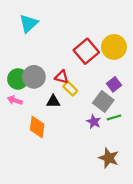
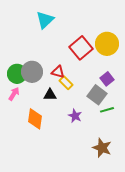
cyan triangle: (29, 23) -> (45, 20), moved
pink arrow: (15, 100) -> (14, 94), turned 104
purple star: (94, 122) -> (75, 116), moved

